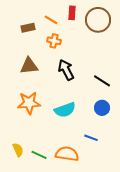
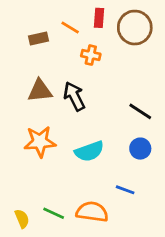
orange cross: (54, 41) -> (91, 55), moved
black arrow: (66, 70) -> (74, 96), moved
yellow semicircle: (18, 150) -> (22, 219), moved

